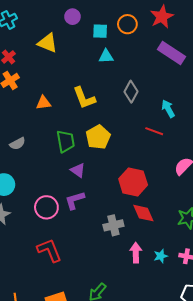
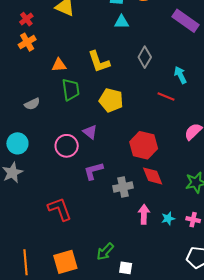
yellow pentagon: (98, 137) -> (111, 100), turned -30
green trapezoid: (66, 141) -> (71, 90), moved
purple L-shape: (75, 200) -> (93, 171), moved
pink circle: (46, 207) -> (67, 146), moved

